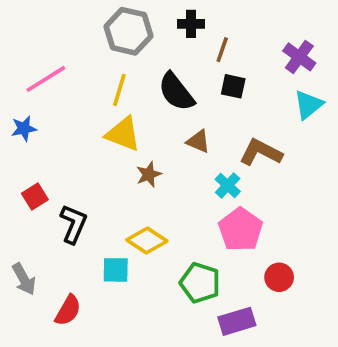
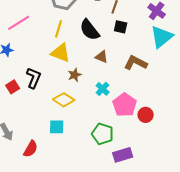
cyan triangle: (308, 105) -> (162, 37), size x1.4
cyan cross: (228, 185) -> (103, 89), moved
black L-shape: (73, 224) -> (34, 78), moved
yellow diamond: (147, 241) -> (64, 100), moved
red circle: (279, 277) -> (146, 115), moved

